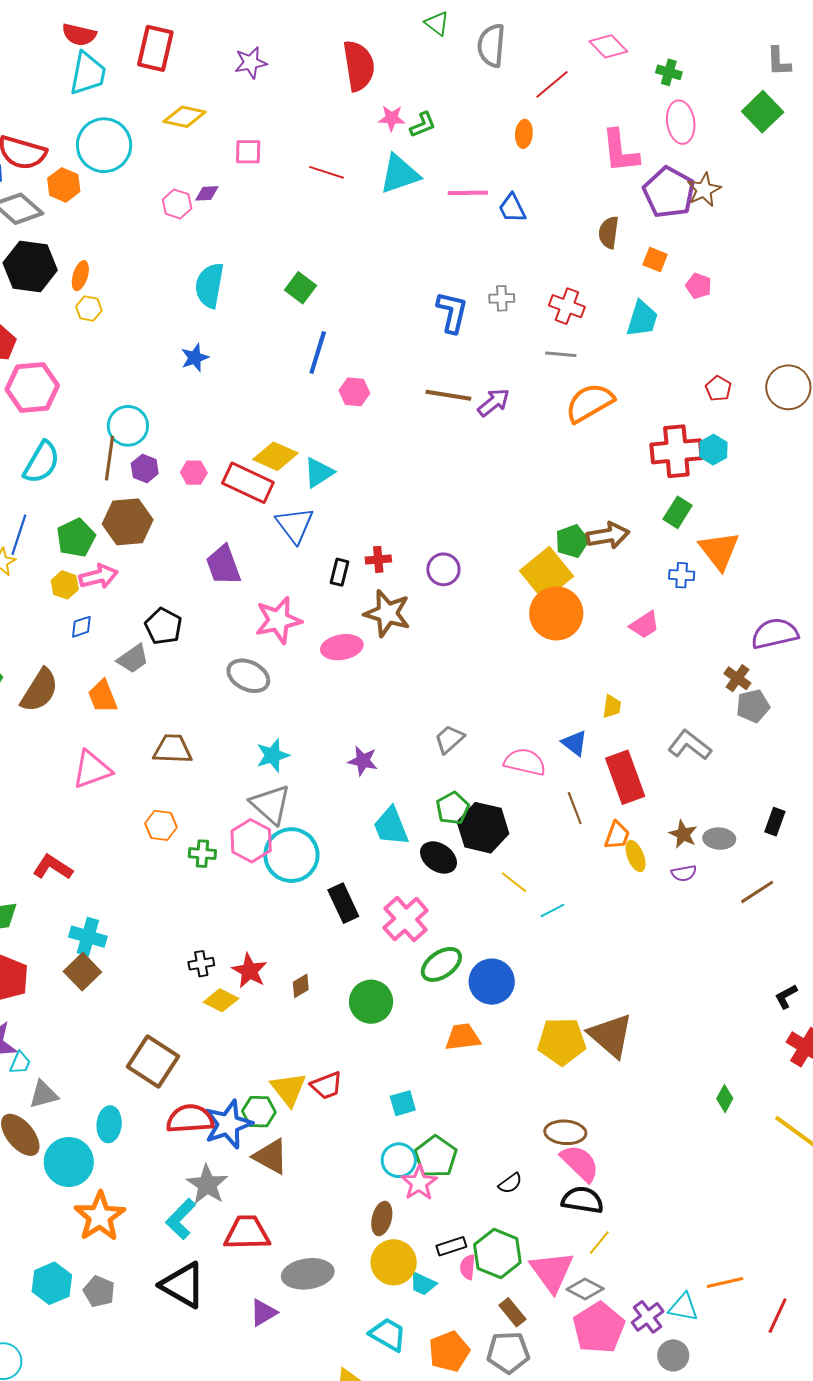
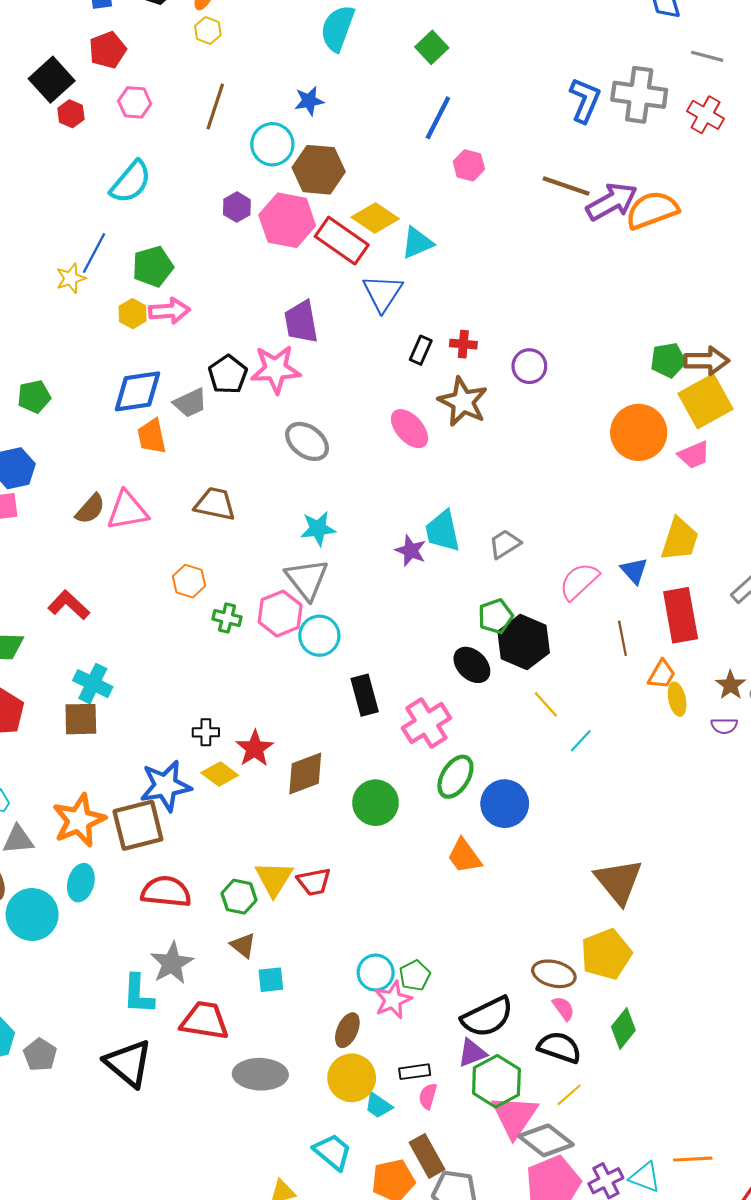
gray cross: (502, 298) -> (639, 95), size x2.0
gray line: (561, 354) -> (707, 56), moved
pink hexagon: (32, 387) -> (135, 102), size x0.6
purple arrow: (494, 402) -> (612, 202), size x1.4
orange semicircle: (590, 403) -> (652, 210), moved
cyan circle: (128, 426) -> (272, 144), moved
brown line: (109, 458) -> (215, 106), moved
pink hexagon: (194, 473) -> (287, 220), size x2.0
brown hexagon: (128, 522) -> (319, 170), moved
yellow square: (547, 574) -> (706, 401), moved
pink star: (278, 620) -> (276, 369), moved
pink trapezoid: (644, 625) -> (694, 455), moved
blue diamond: (81, 627) -> (137, 391), moved, size x2.0
pink ellipse: (342, 647) -> (410, 429), turned 48
brown semicircle: (40, 690) -> (90, 509), moved, size x0.7
yellow trapezoid: (612, 706) -> (680, 539), size x1.8
pink semicircle: (525, 762) -> (579, 581), turned -66
cyan trapezoid: (391, 826) -> (443, 531), moved
cyan circle: (291, 855) -> (319, 636), size x0.7
cyan line: (552, 910) -> (581, 741), turned -30
green ellipse: (441, 964) -> (455, 777), turned -33
brown square: (82, 972) -> (81, 719), turned 33
brown diamond: (301, 986) -> (305, 773), size x1.8
orange trapezoid: (463, 1037) -> (464, 856), turned -129
yellow pentagon: (562, 1041) -> (606, 954), moved, turned -30
brown square: (153, 1061) -> (138, 825), turned 33
green diamond: (725, 1099) -> (623, 1028), moved, size x1.4
cyan square: (403, 1103) -> (271, 980), moved
blue star: (228, 1124) -> (165, 786), moved
brown triangle: (271, 1156) -> (243, 945), size x0.7
green pentagon: (436, 1157) -> (415, 976), size x0.7
pink semicircle: (580, 1163) -> (563, 1008), size x0.6
black semicircle: (510, 1183) -> (487, 1017), size x2.0
orange star: (100, 1216) -> (79, 820), moved
cyan L-shape: (181, 1219) -> (138, 994), turned -51
green hexagon: (497, 1254) -> (496, 1081), moved
gray diamond: (585, 1289) -> (546, 1140), size x1.4
brown rectangle: (512, 1312) -> (427, 1156), moved, size x1.4
purple triangle: (263, 1313) -> (472, 1053), moved

